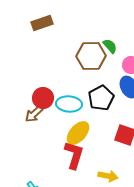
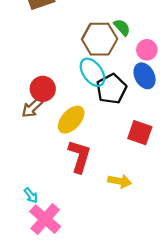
cyan ellipse: (69, 104) -> (92, 72), moved, turned 50
yellow ellipse: (78, 133) -> (71, 120), moved

